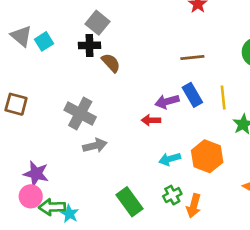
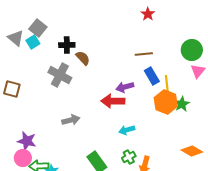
gray square: (98, 23) -> (38, 28), moved
blue rectangle: (192, 95) -> (152, 76), moved
gray cross: (80, 114) -> (60, 75), moved
red arrow: (151, 120) -> (113, 101), size x1.6
orange hexagon: (207, 156) -> (166, 102), moved

